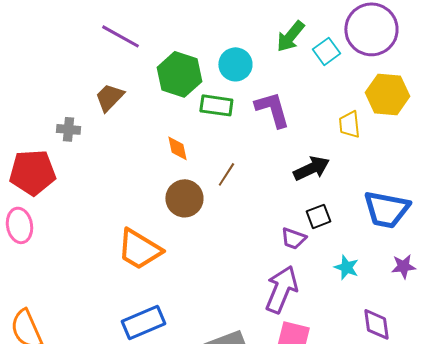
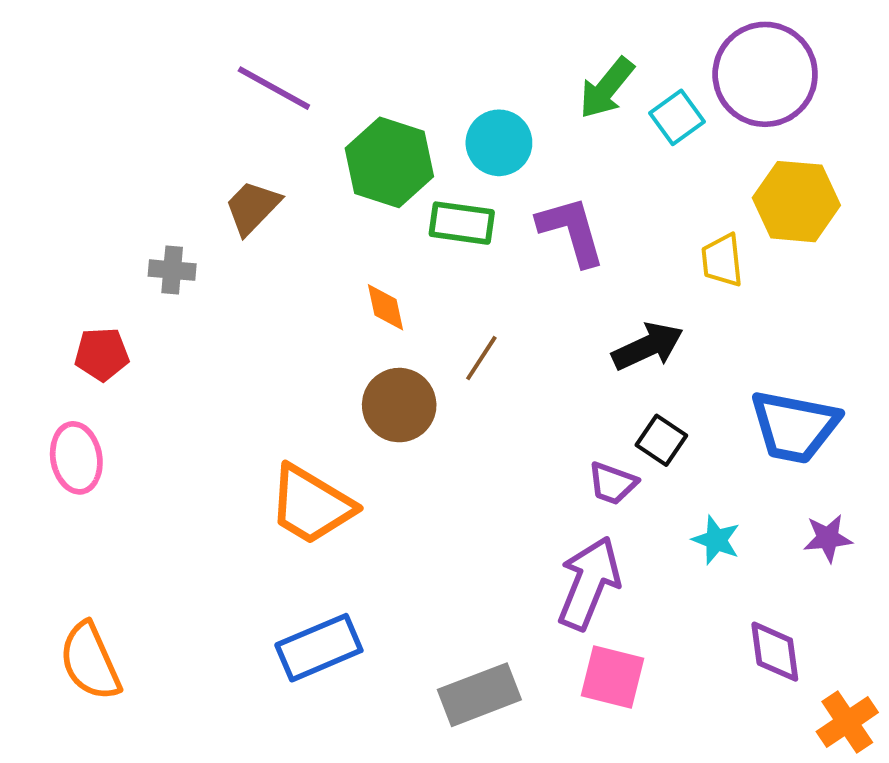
red pentagon: (32, 172) -> (102, 354), size x0.6
black square: (318, 216) -> (661, 440), turned -35

